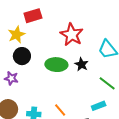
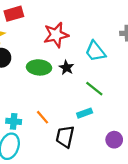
red star: (72, 35) -> (56, 35), turned 30

